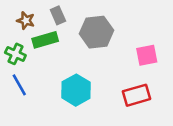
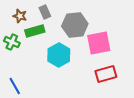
pink square: (147, 55) -> (99, 43), moved, size x1.4
blue line: (19, 85) -> (15, 86), moved
cyan hexagon: (76, 90) -> (59, 55), moved

